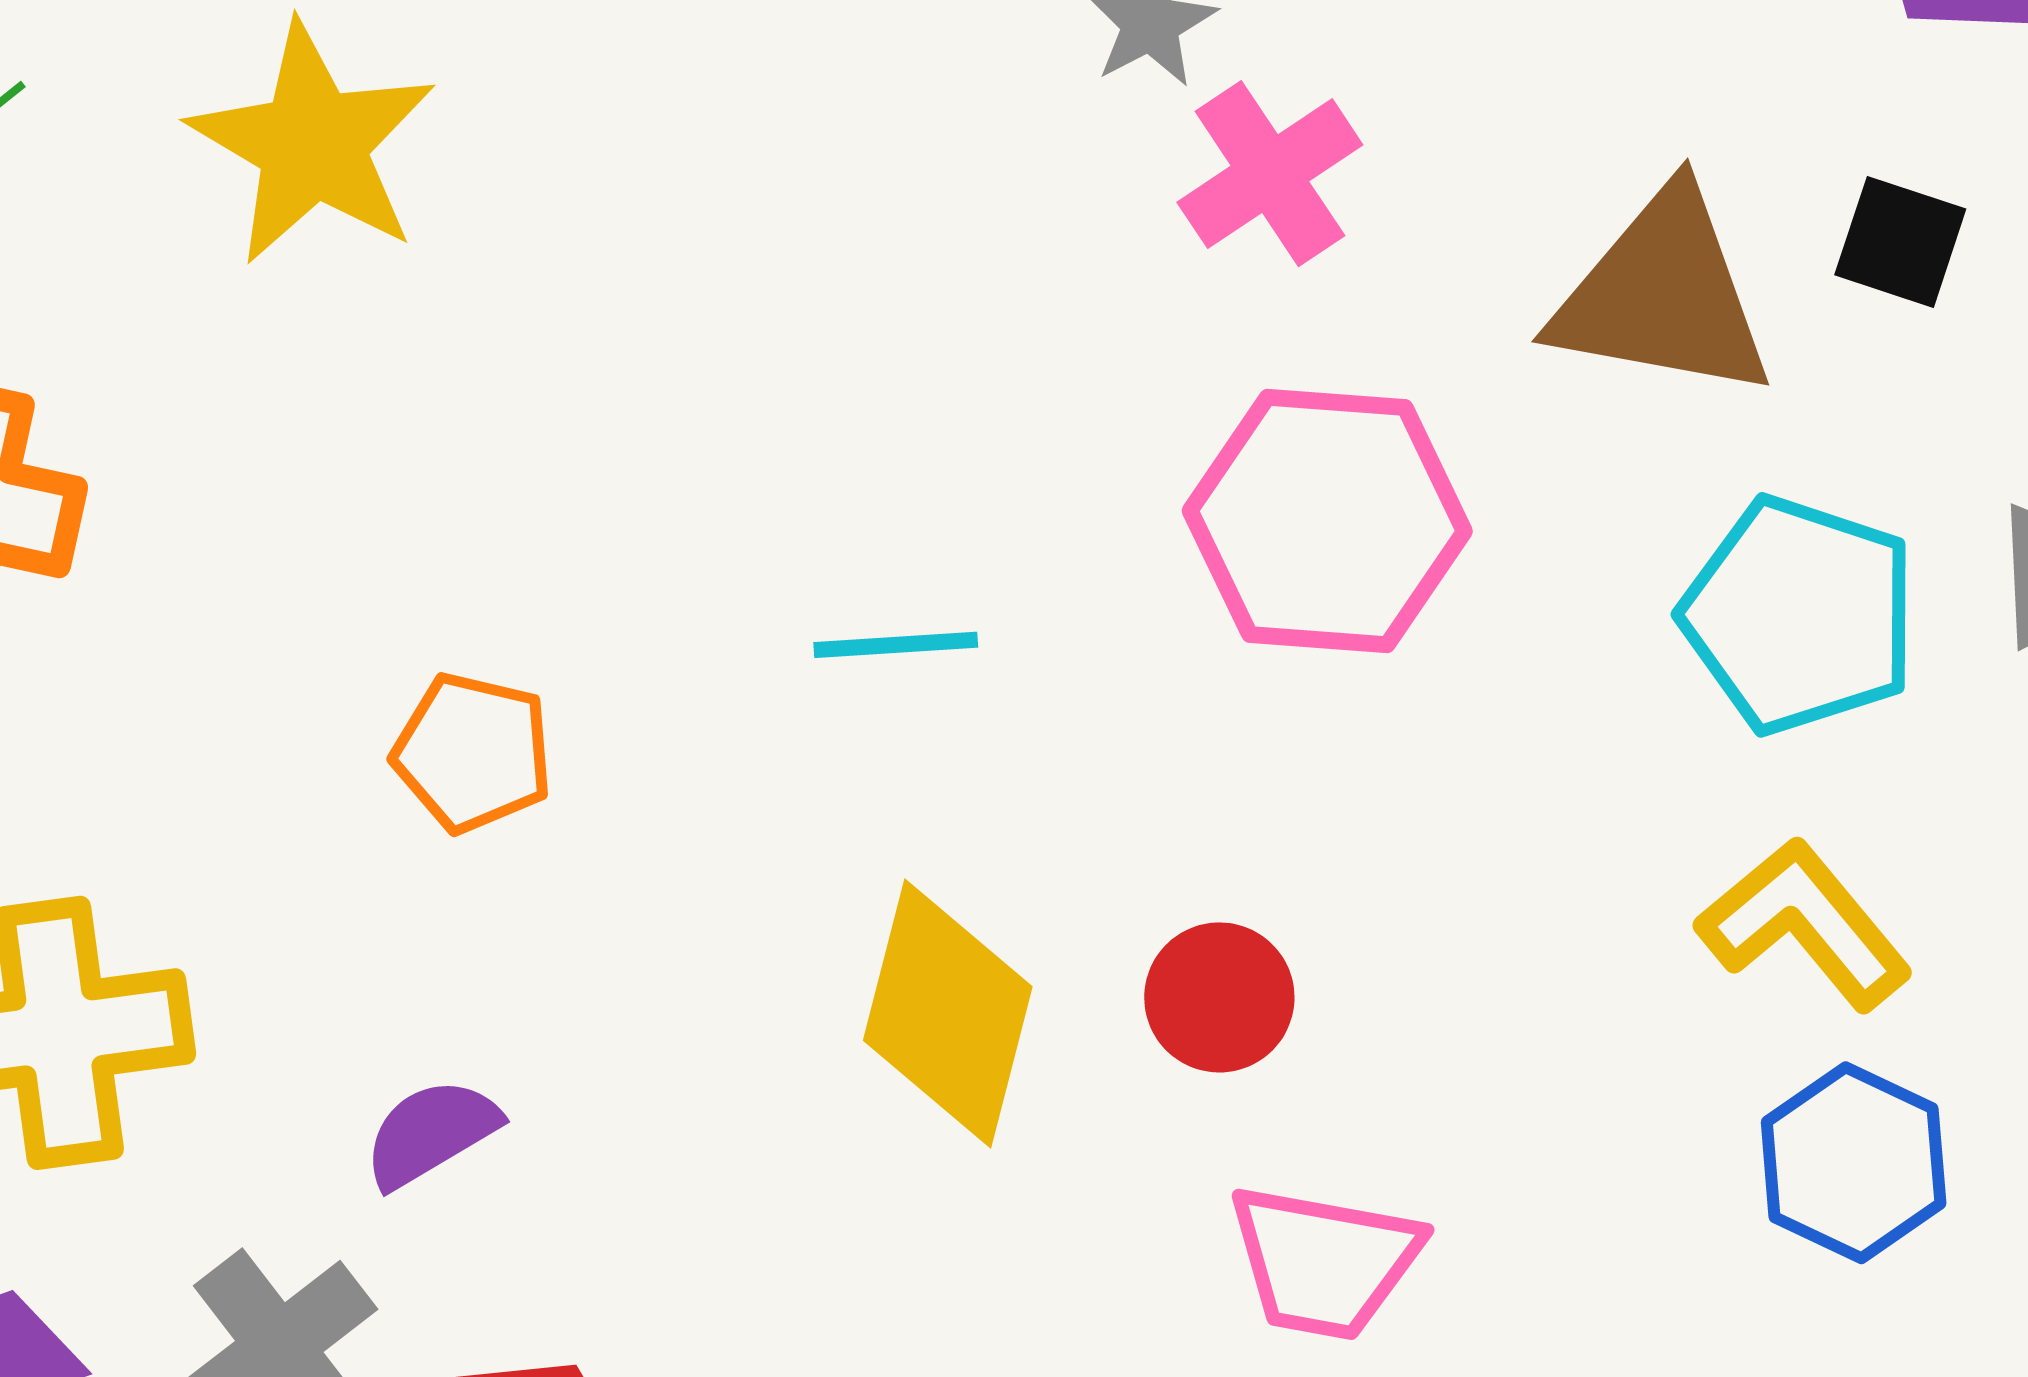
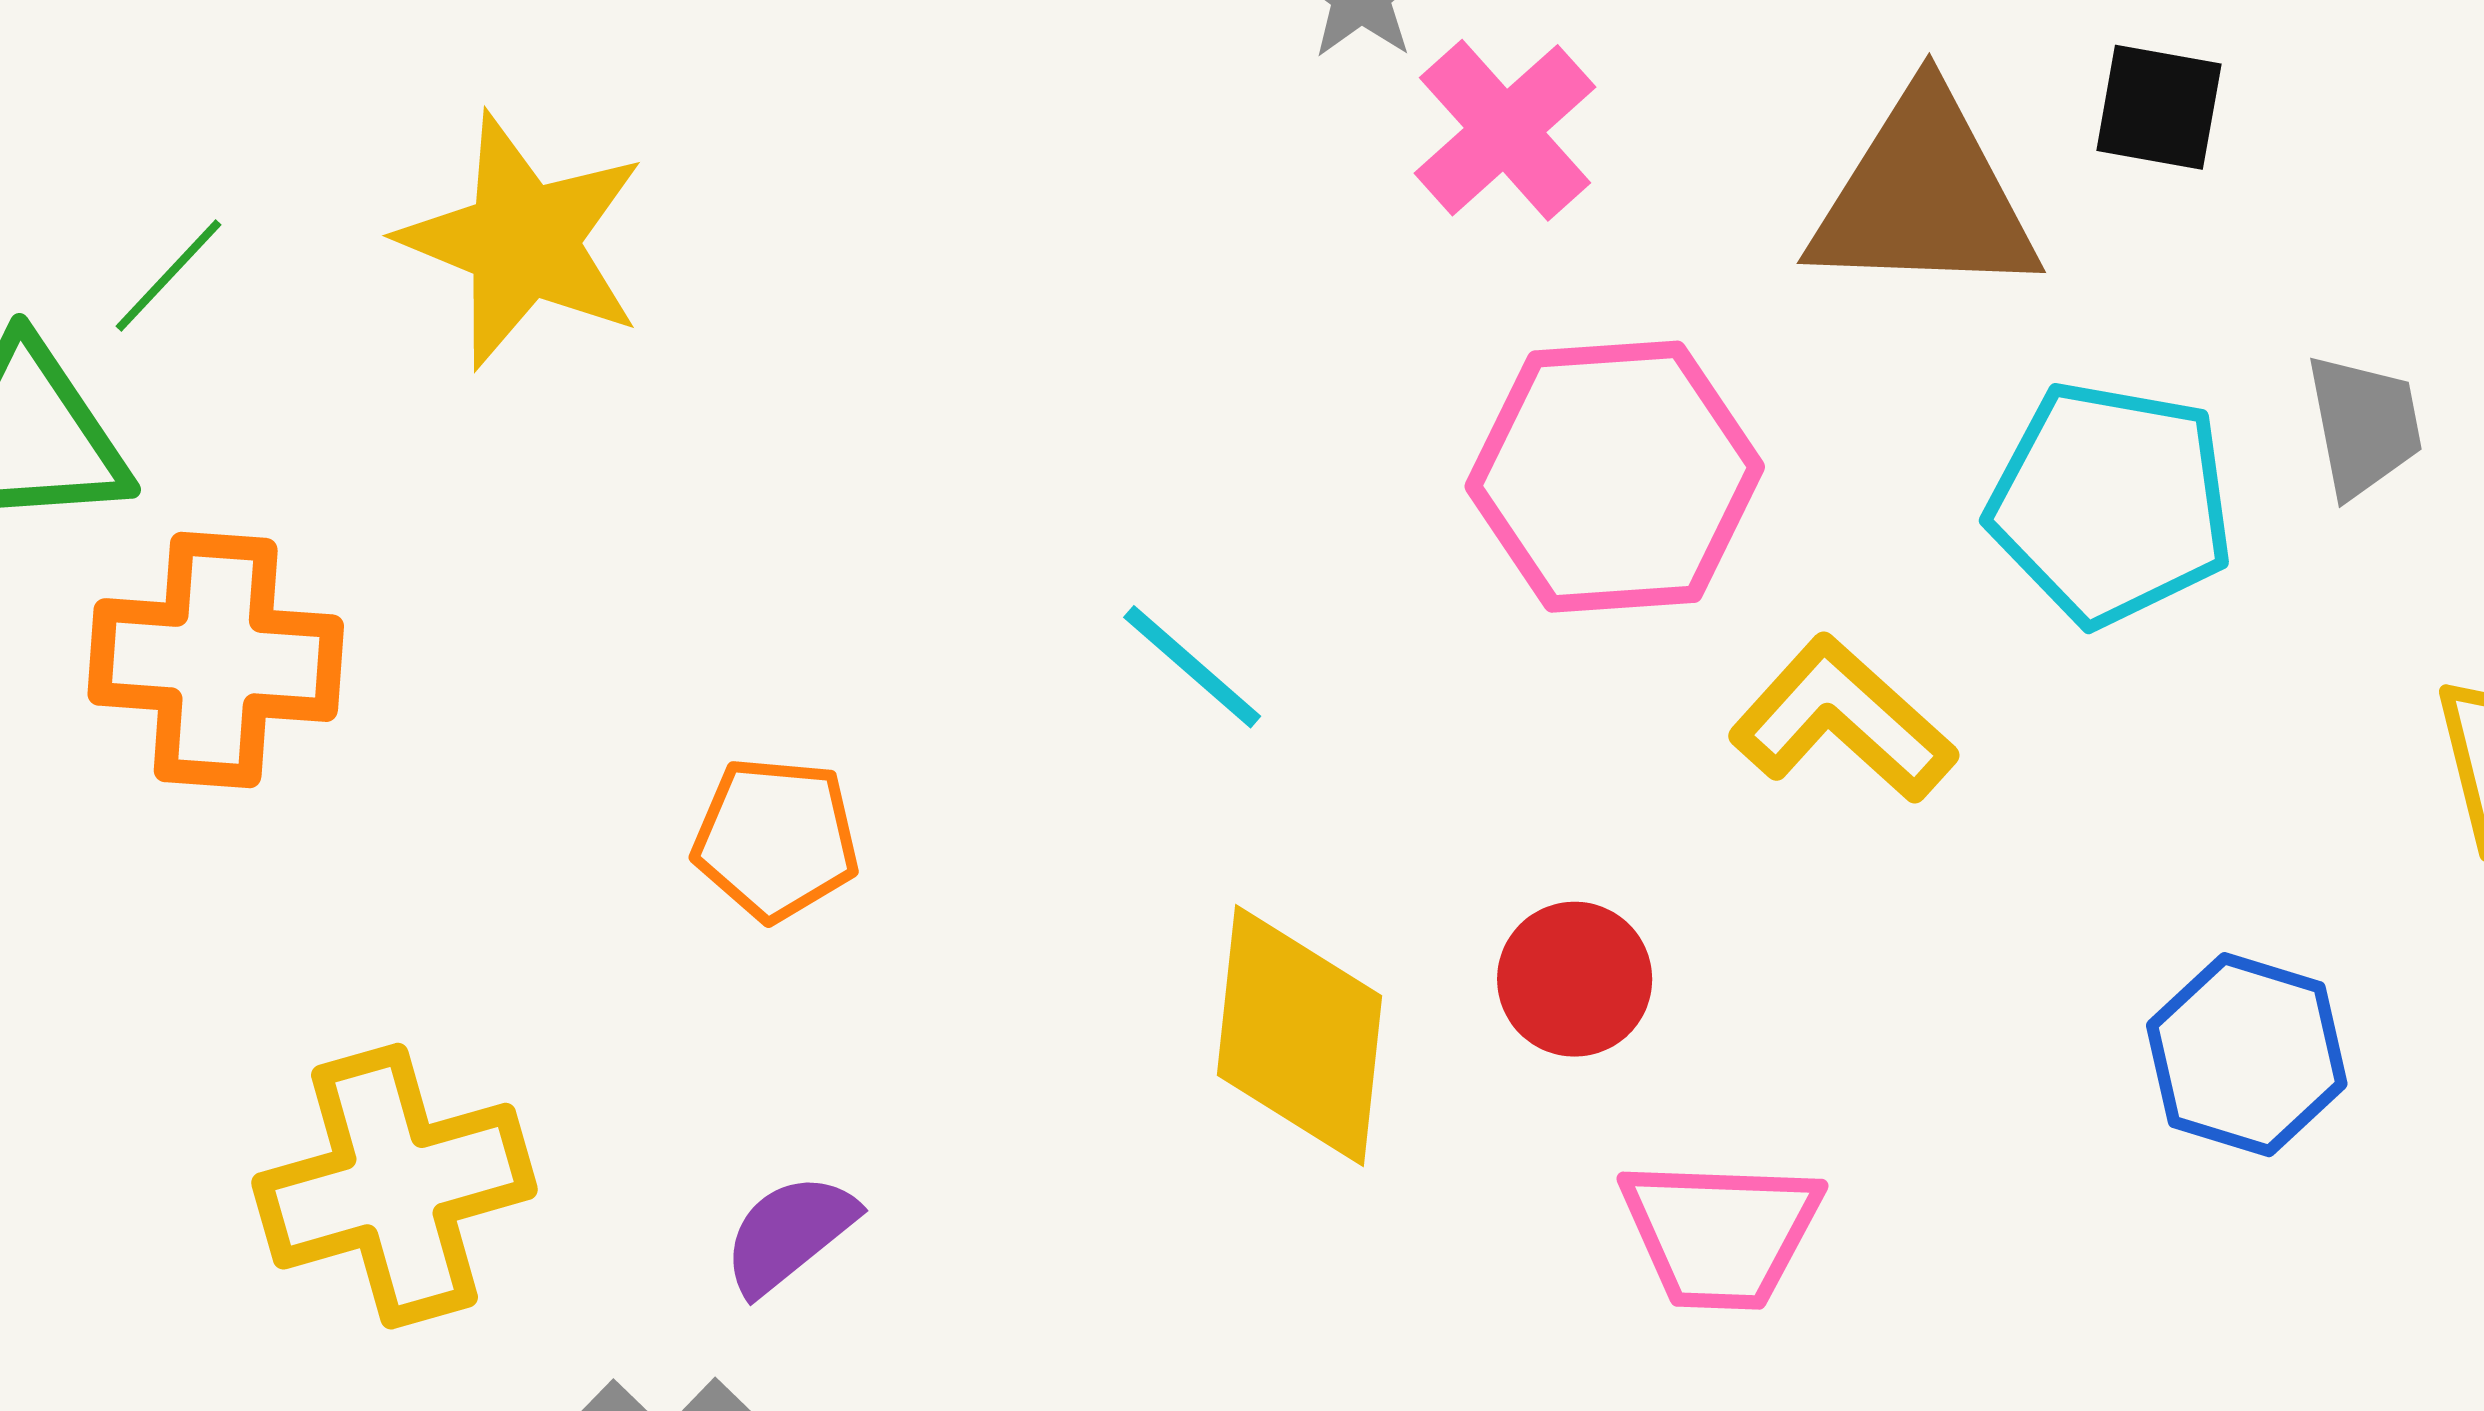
cyan line: (896, 645) -> (1192, 667), turned 53
yellow L-shape: (1804, 924) -> (1843, 720), moved

